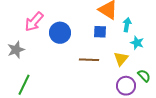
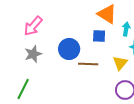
blue circle: (60, 33) -> (69, 49), moved
gray star: (16, 50) -> (33, 54), moved

